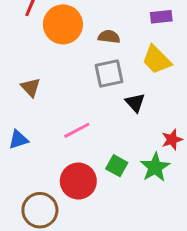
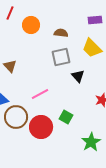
orange circle: (63, 24) -> (31, 25), size x0.7
green star: (155, 167) -> (91, 142), moved
brown circle: (40, 210) -> (16, 117), moved

